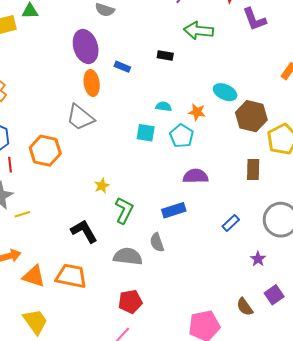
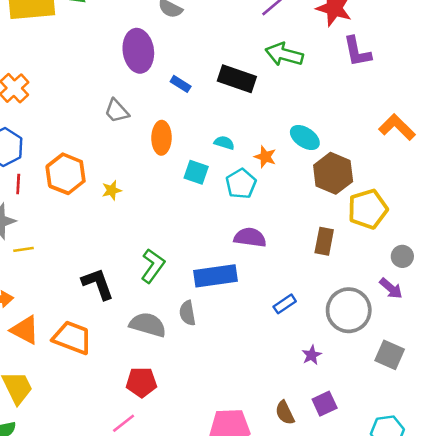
black rectangle: (165, 56) -> (237, 79), size x1.8
orange ellipse: (92, 83) -> (162, 138), moved
gray trapezoid: (80, 117) -> (117, 111), moved, size x0.7
yellow star: (102, 186) -> (112, 190), moved
blue rectangle: (174, 210) -> (216, 276), size x1.4

